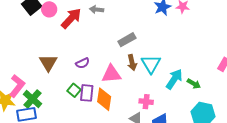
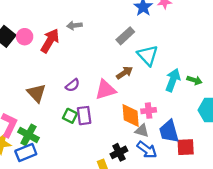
gray rectangle: (127, 40) -> (125, 36), moved
brown arrow: (132, 63) -> (124, 73), turned -98
cyan triangle: (151, 64) -> (148, 55), moved
orange diamond: (104, 99) -> (131, 115), moved

